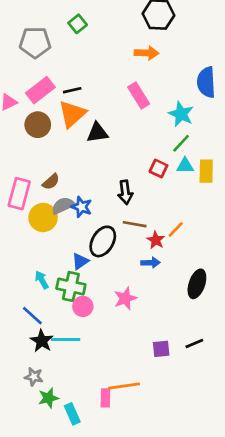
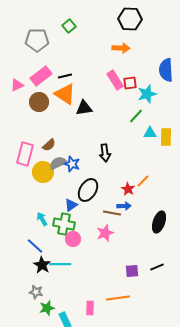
orange triangle: (72, 114) -> (65, 94), turned -45
cyan star: (181, 114) -> (147, 94), turned 30
green line: (181, 143) -> (136, 116), moved
red square: (158, 168) -> (130, 83), moved, turned -32
brown line: (135, 224) -> (112, 213), moved
orange line: (124, 386) -> (118, 298), moved

